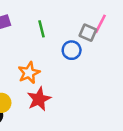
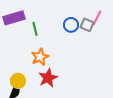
green line: (41, 29) -> (35, 29), moved
blue circle: (72, 50) -> (71, 25), moved

